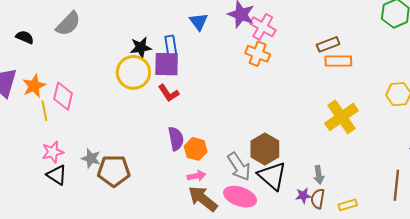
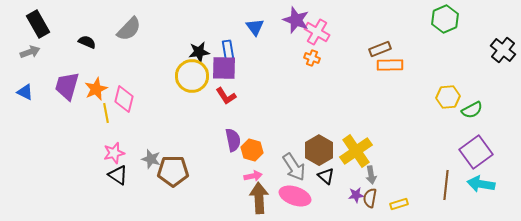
orange cross: (258, 54) -> (312, 58), size x0.7
yellow cross: (342, 117) -> (356, 151), moved
black triangle: (272, 176) -> (326, 176), size x0.6
brown arrow: (203, 199) -> (259, 198), turned 48

